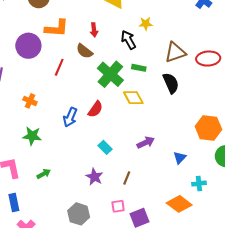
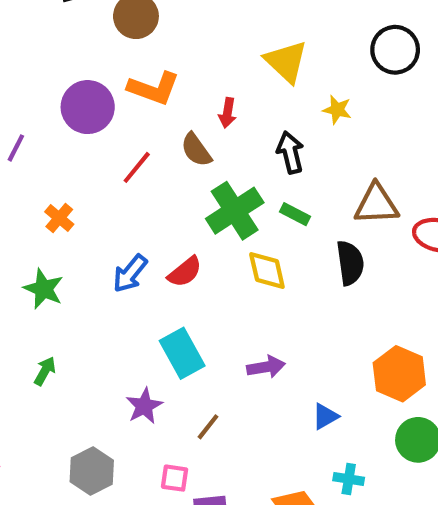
yellow star: (146, 24) -> (337, 110), moved
cyan rectangle: (105, 147) -> (182, 353), size x1.6
green arrow: (44, 174) -> (45, 371), turned -48

